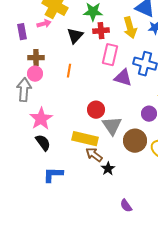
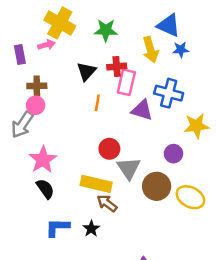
red cross: (101, 31) -> (117, 67), moved
black triangle: (75, 36) -> (86, 71), moved
orange line: (69, 71) -> (97, 103), moved
gray arrow: (24, 90) -> (22, 125), turned -150
black star: (108, 169) -> (91, 229), moved

